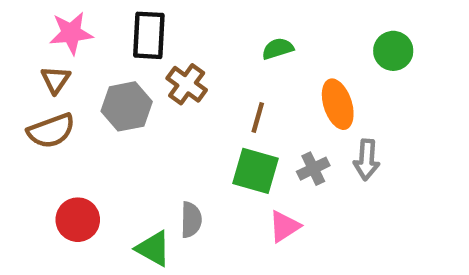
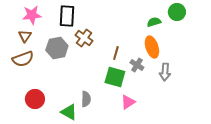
green semicircle: (278, 49) -> (154, 22), moved
green circle: (393, 51) -> (177, 12), moved
gray cross: (313, 169) -> (137, 65), moved, turned -32

